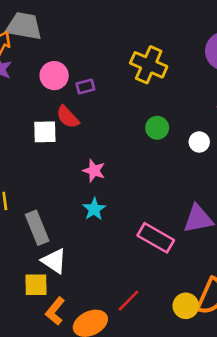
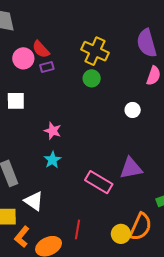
red semicircle: (68, 117) -> (41, 49), moved
green circle: (157, 128) -> (92, 78), moved
white triangle: (54, 261) -> (34, 201), moved
red line: (128, 301) -> (78, 229), turned -36

